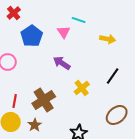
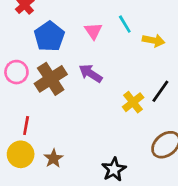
cyan line: (79, 20) -> (125, 24), moved, turned 40
yellow cross: (82, 88) -> (133, 102), moved
brown cross: (44, 100) -> (51, 79), moved

